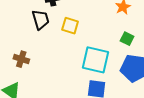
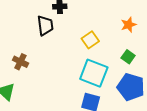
yellow square: (70, 26) -> (90, 40), moved, turned 30

